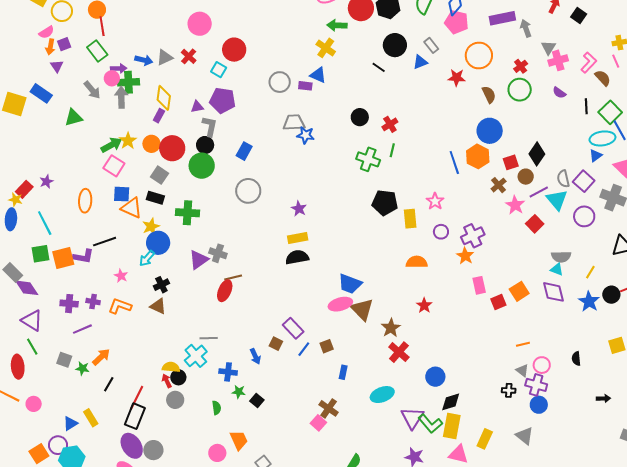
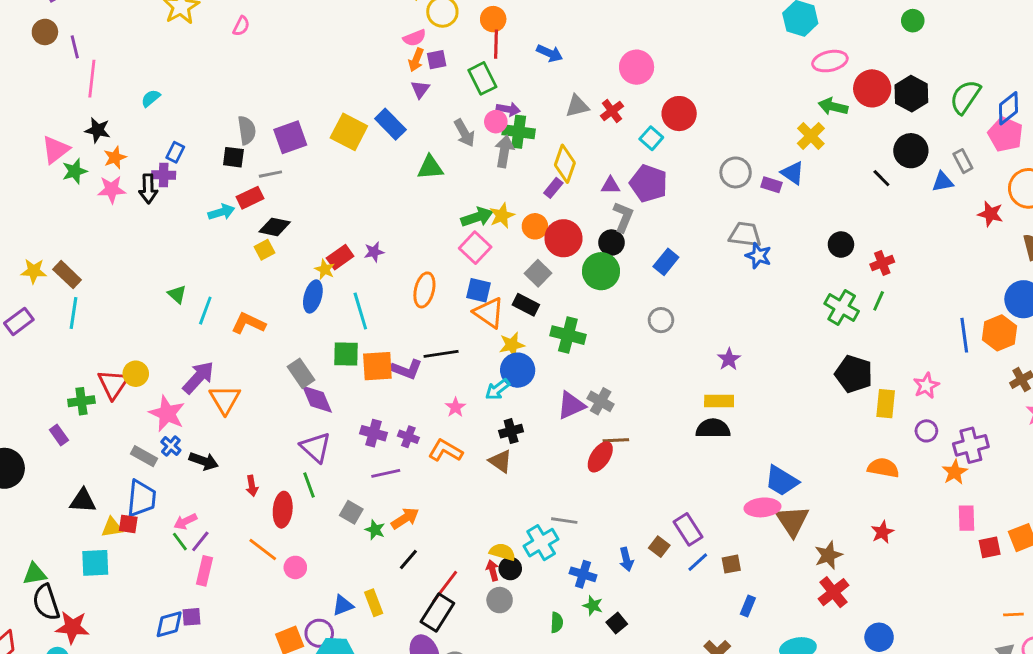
blue arrow: (144, 60) -> (550, 53), moved
gray circle: (248, 191) -> (661, 320), size x0.7

